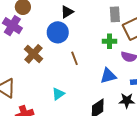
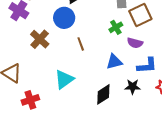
green cross: (109, 41) -> (116, 27), turned -32
cyan triangle: (58, 94) -> (64, 79), size x1.5

